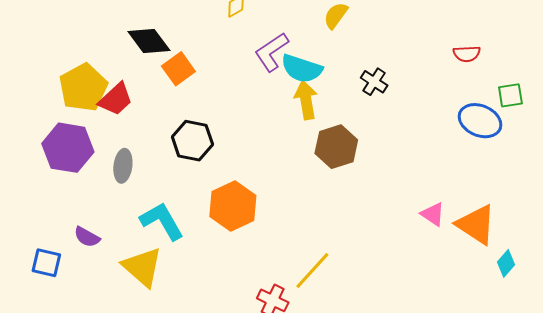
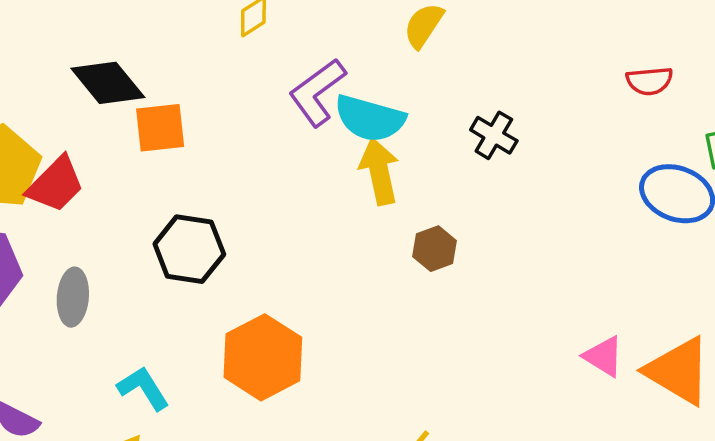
orange square: (178, 69) -> (160, 128), turned 32
brown hexagon: (336, 147) -> (435, 249), size x0.6
cyan L-shape: (162, 221) -> (143, 388), size x0.7

